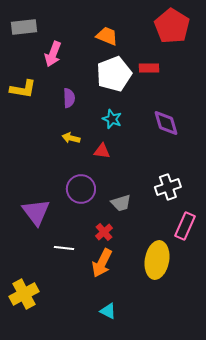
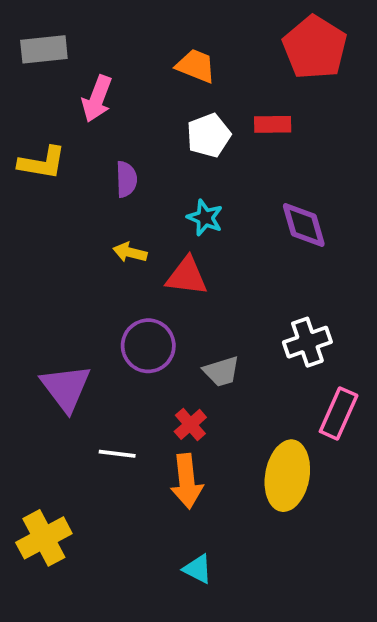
white pentagon: (114, 74) -> (209, 135), size x0.7
red triangle: (102, 151) -> (187, 276), size x1.4
orange arrow: (102, 263) -> (187, 481), turned -32

